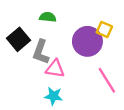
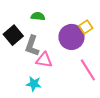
yellow square: (104, 29) -> (86, 27), turned 32
cyan star: (54, 96) -> (34, 84), moved

